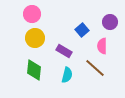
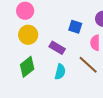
blue square: (82, 30) -> (75, 27), turned -32
green diamond: (34, 70) -> (27, 67), turned 45

